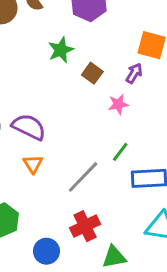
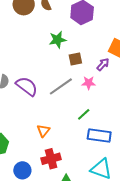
brown square: (92, 73) -> (75, 59), turned 32
orange triangle: (33, 164) -> (43, 131), moved
gray line: (83, 177) -> (61, 86), moved

